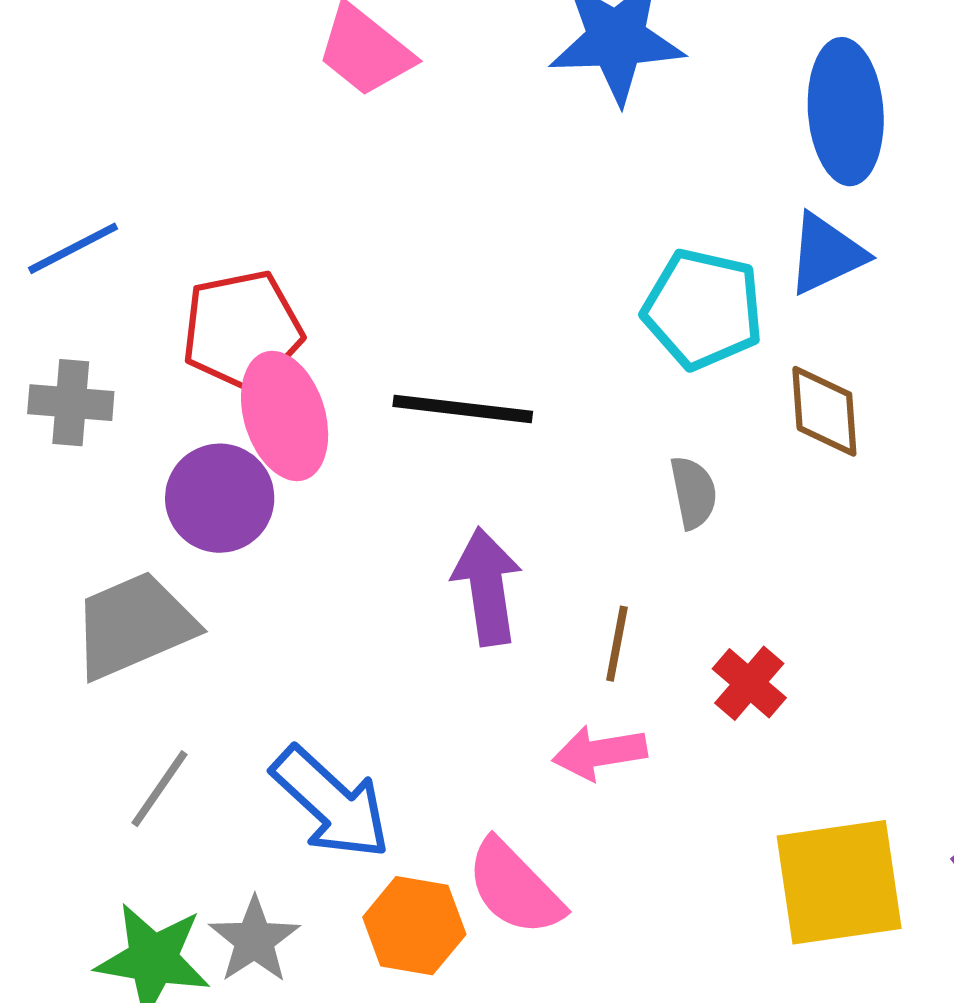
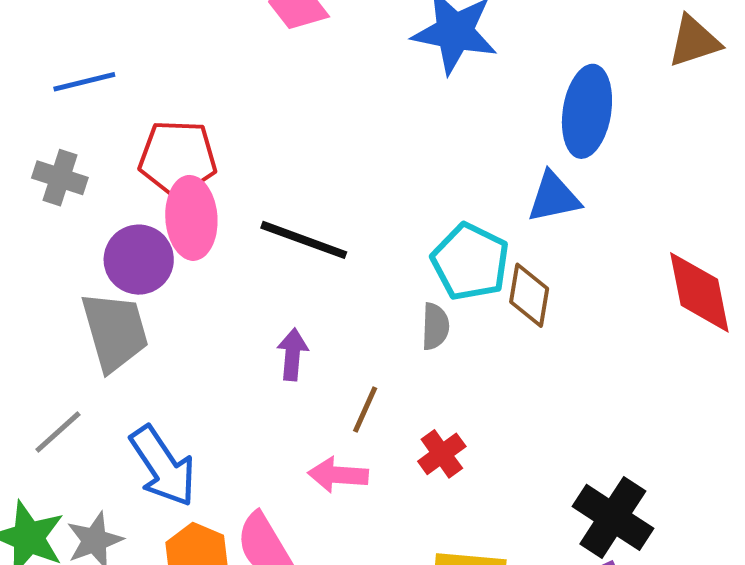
cyan pentagon: (703, 309) -> (470, 262), moved
purple arrow: (487, 586) -> (292, 354), size x0.7
gray trapezoid: (134, 625) -> (115, 331), moved, turned 84

